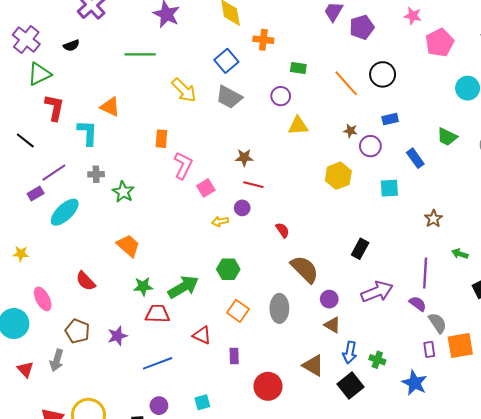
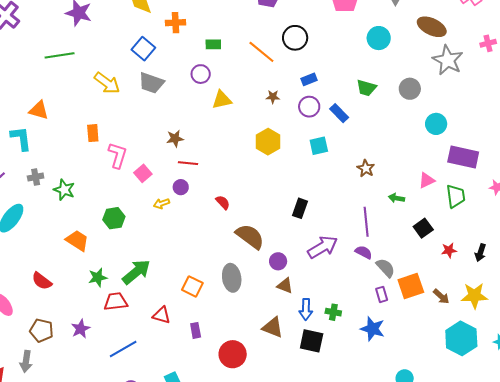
purple circle: (370, 146) -> (309, 107), moved
green hexagon: (228, 269) -> (114, 218), moved
black square: (350, 385) -> (312, 341), turned -30

